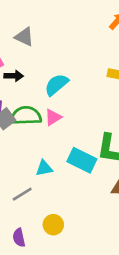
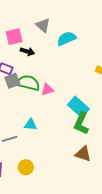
cyan semicircle: (56, 85) -> (66, 39), moved
cyan rectangle: (82, 160) -> (78, 107), moved

